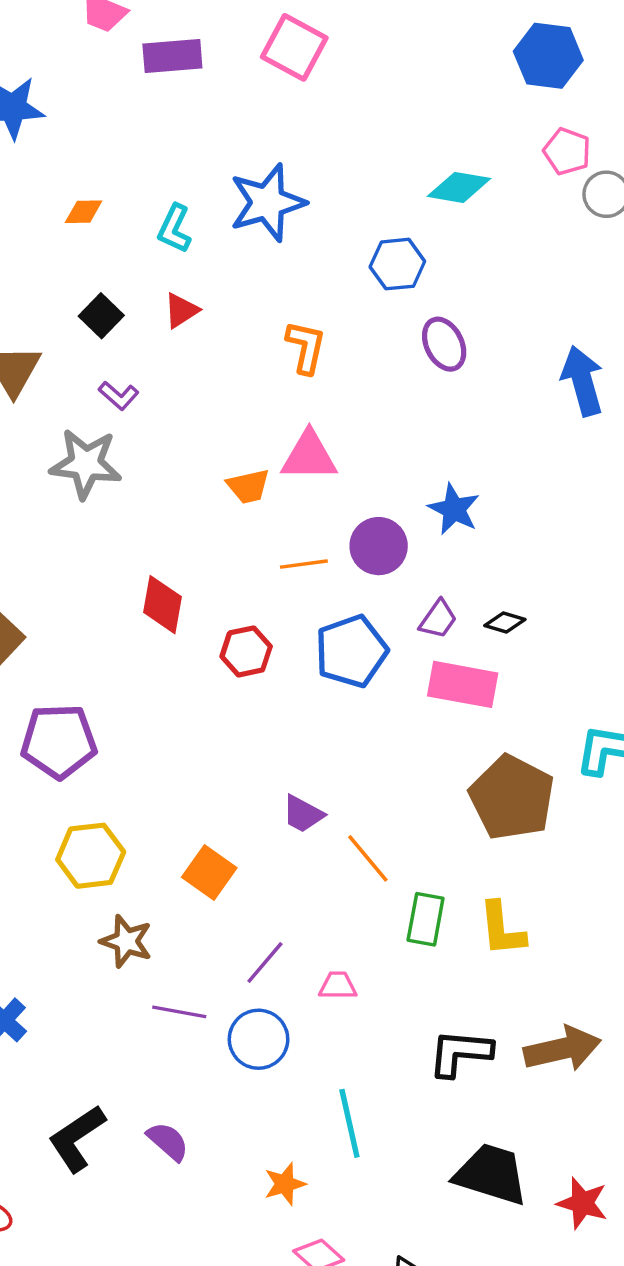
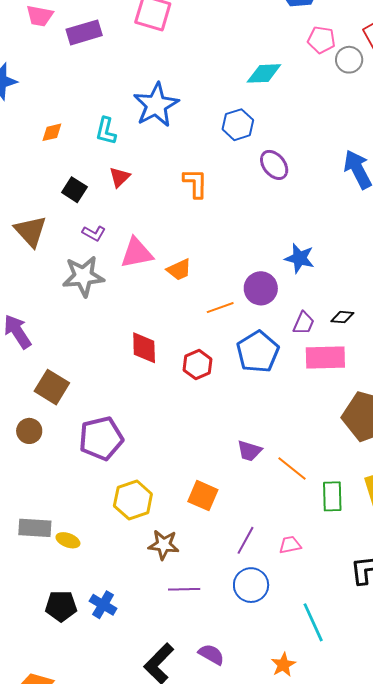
pink triangle: (309, 456) -> (137, 253), moved
purple line: (179, 1012) -> (184, 589), moved

